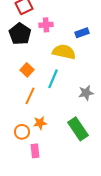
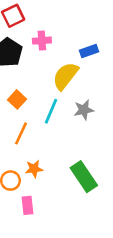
yellow semicircle: (64, 52) -> (65, 76), turned -65
gray star: (86, 93) -> (84, 110), moved

